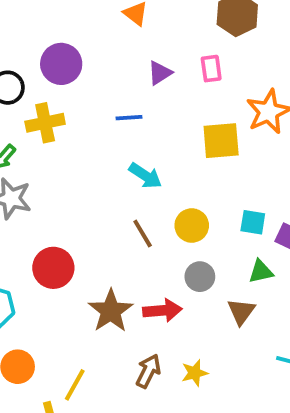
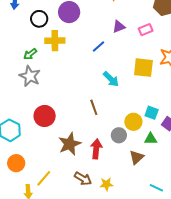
pink rectangle: (211, 69) -> (146, 30), turned 64
blue line: (129, 118) -> (98, 46), turned -48
cyan arrow: (145, 176) -> (111, 79), moved
yellow circle: (192, 226) -> (133, 122), moved
red arrow: (162, 310) -> (96, 149), turned -90
brown arrow: (148, 371) -> (83, 179), turned 84

